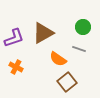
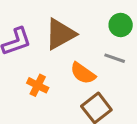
orange cross: (16, 67) -> (38, 85), moved

